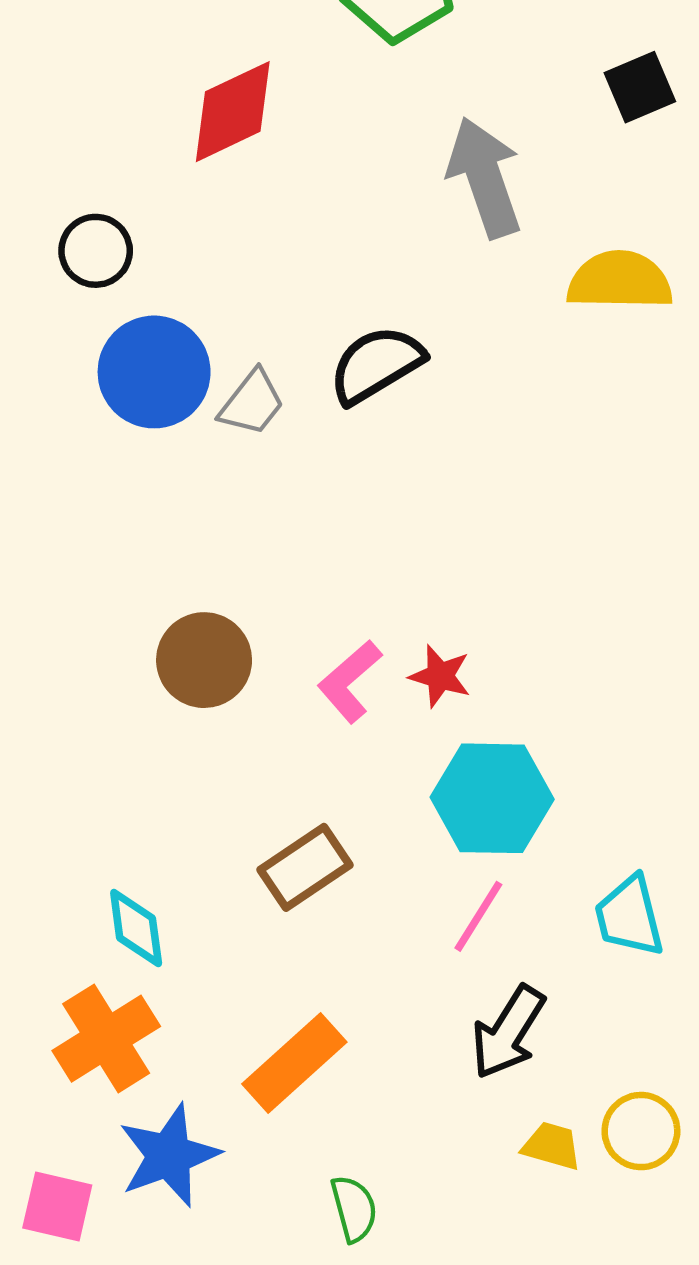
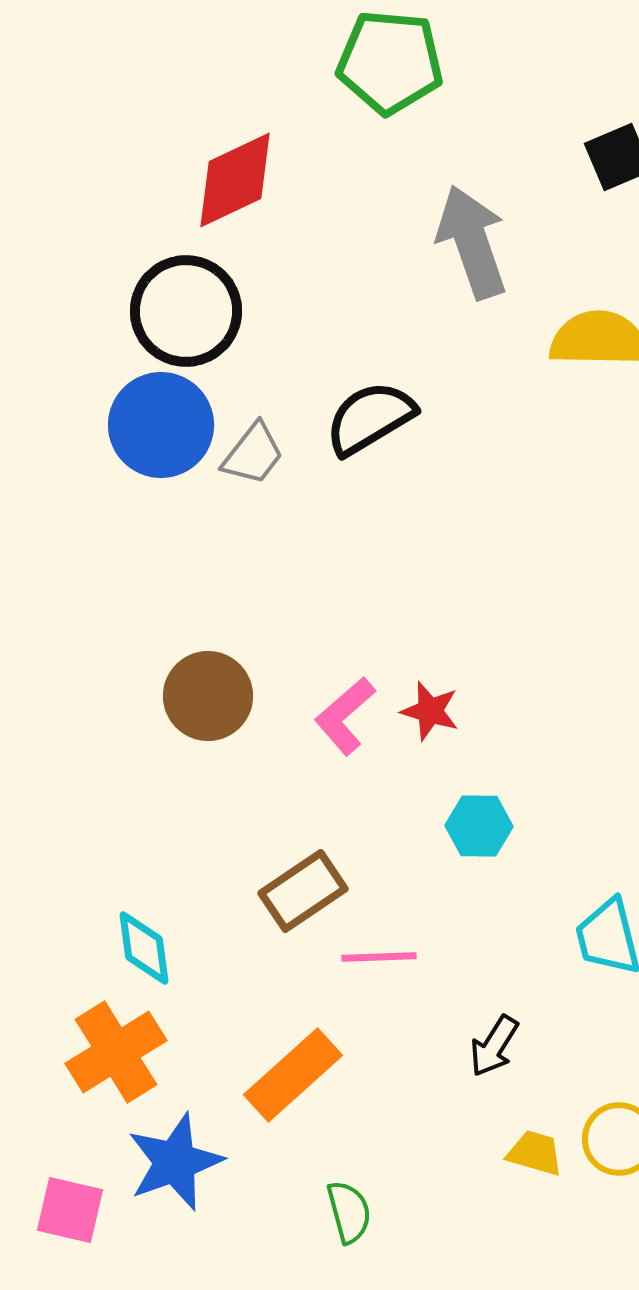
black circle: (96, 251) -> (186, 311), moved, size x1.6
cyan hexagon: (492, 798) -> (479, 826), size x0.6
pink line: (478, 916) -> (379, 957), moved, turned 56
black arrow: (508, 1032) -> (494, 1046), size x0.7

